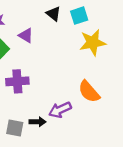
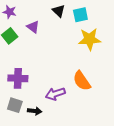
purple cross: (17, 81) -> (18, 78), moved
black arrow: (38, 122) -> (35, 111), moved

